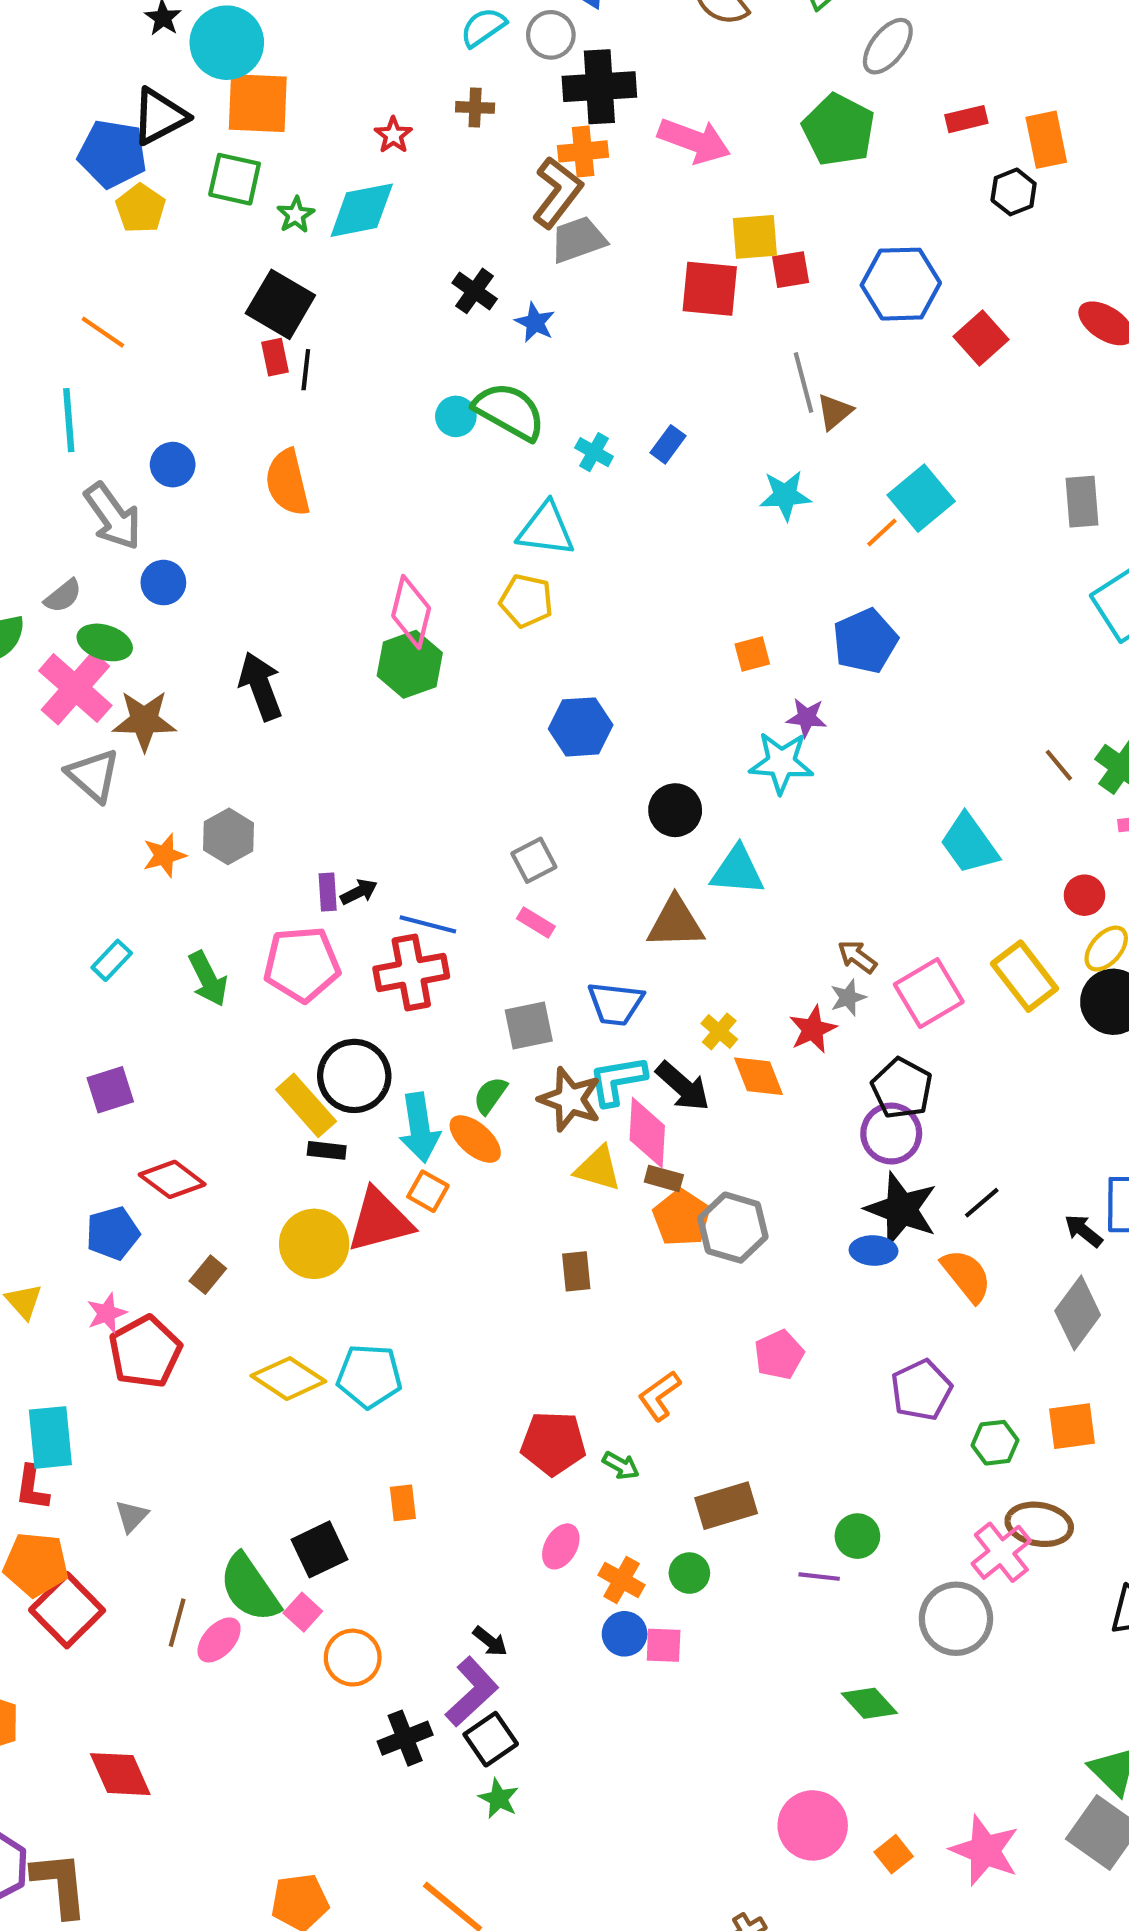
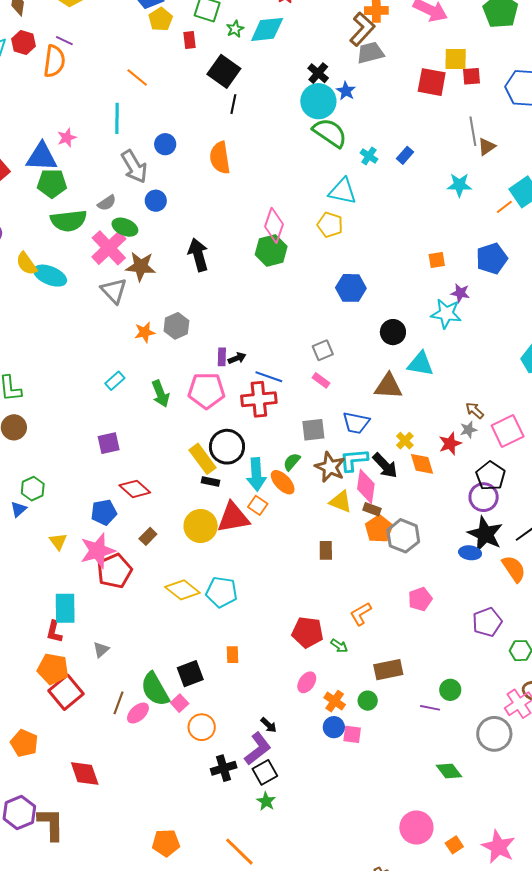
red rectangle: (275, 357) -> (189, 40), moved
cyan circle: (456, 416) -> (318, 101), moved, size x1.8
pink star: (107, 1313) -> (98, 551), size x1.8

